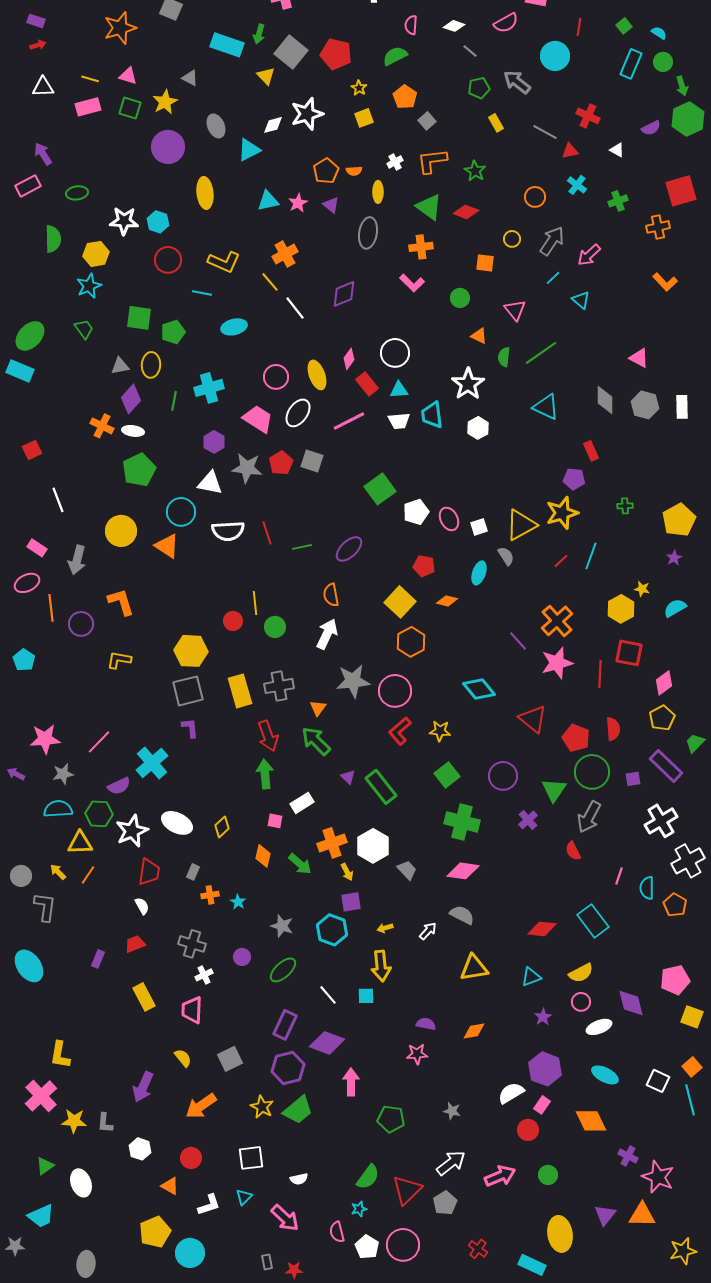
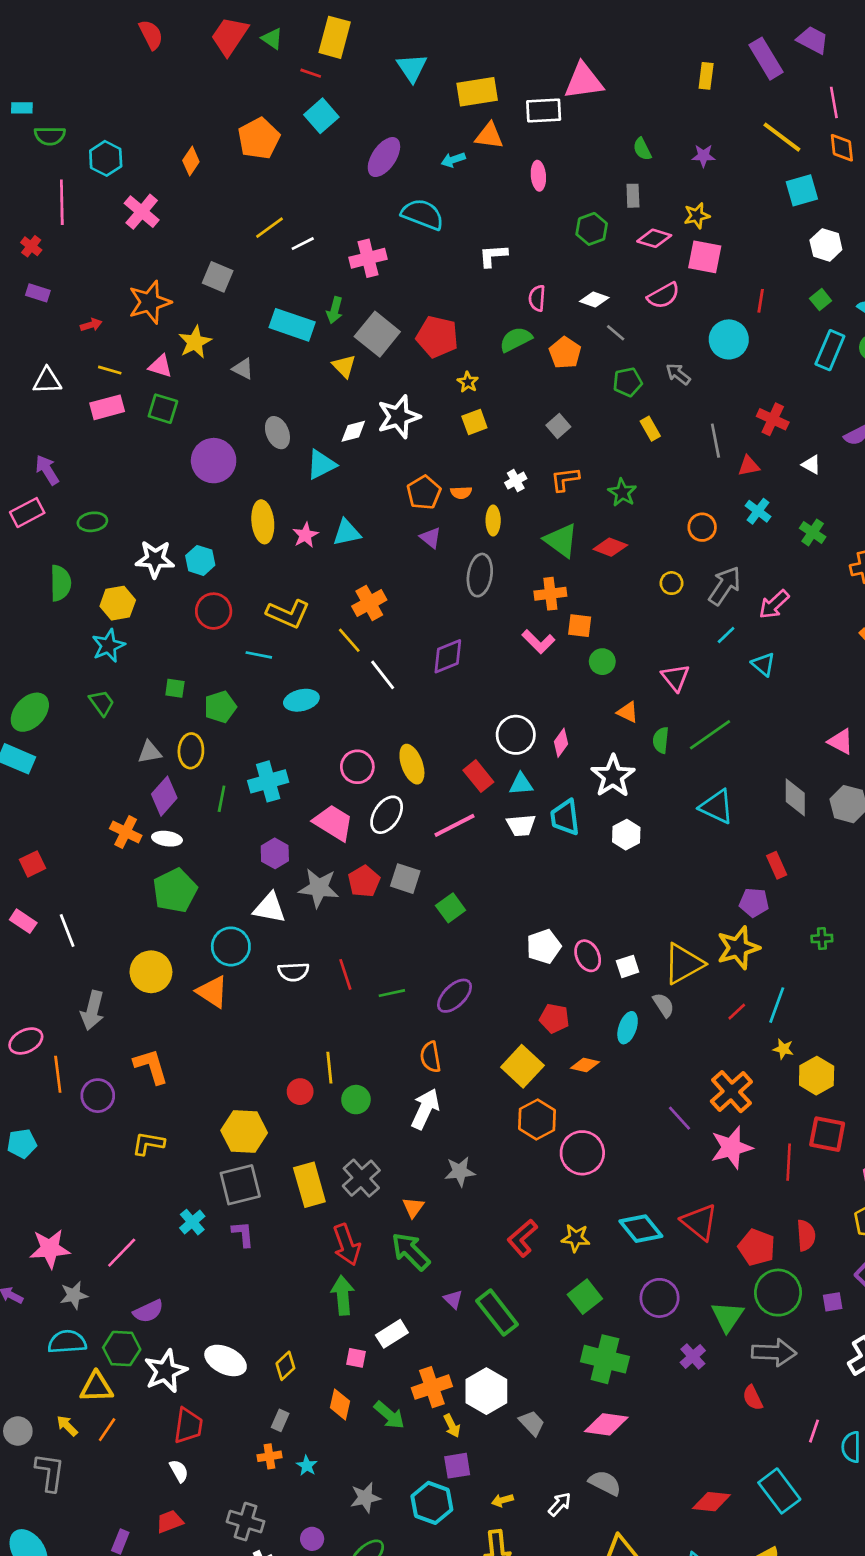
red arrow: (38, 45) -> (91, 325), moved
gray arrow: (517, 82) -> (678, 374), size x0.7
orange pentagon: (405, 97) -> (565, 353), moved
yellow star: (165, 102) -> (195, 342), moved
gray line: (545, 132) -> (715, 441), turned 50
orange L-shape: (432, 161) -> (565, 479), size x0.7
green cross: (618, 201) -> (813, 532), turned -36
pink star: (298, 203) -> (305, 535), moved
orange square: (485, 263) -> (580, 626), moved
green square: (139, 318) -> (175, 688), size x0.6
pink diamond: (349, 359) -> (561, 743), moved
green square: (380, 489) -> (451, 908), moved, size x0.7
white semicircle: (228, 531) -> (293, 972), size x0.7
pink rectangle: (37, 548) -> (23, 921), moved
yellow star: (642, 589) -> (783, 1049), moved
cyan pentagon: (24, 660) -> (22, 1143), turned 30
gray star: (353, 681) -> (460, 1171), size x0.7
gray cross: (279, 686) -> (361, 1178), turned -32
cyan diamond: (479, 689) -> (641, 1229), moved
pink circle: (395, 691) -> (582, 1153), moved
cyan cross: (152, 763) -> (192, 1222), moved, size x0.6
gray arrow: (589, 817) -> (774, 1352), turned -116
gray rectangle: (193, 872) -> (280, 1420), moved
gray star: (282, 926) -> (365, 1498), turned -30

